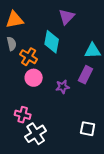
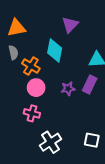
purple star: (63, 87) -> (68, 89), moved
pink cross: (23, 115) -> (32, 113), moved
white cross: (36, 134) -> (50, 142), moved

